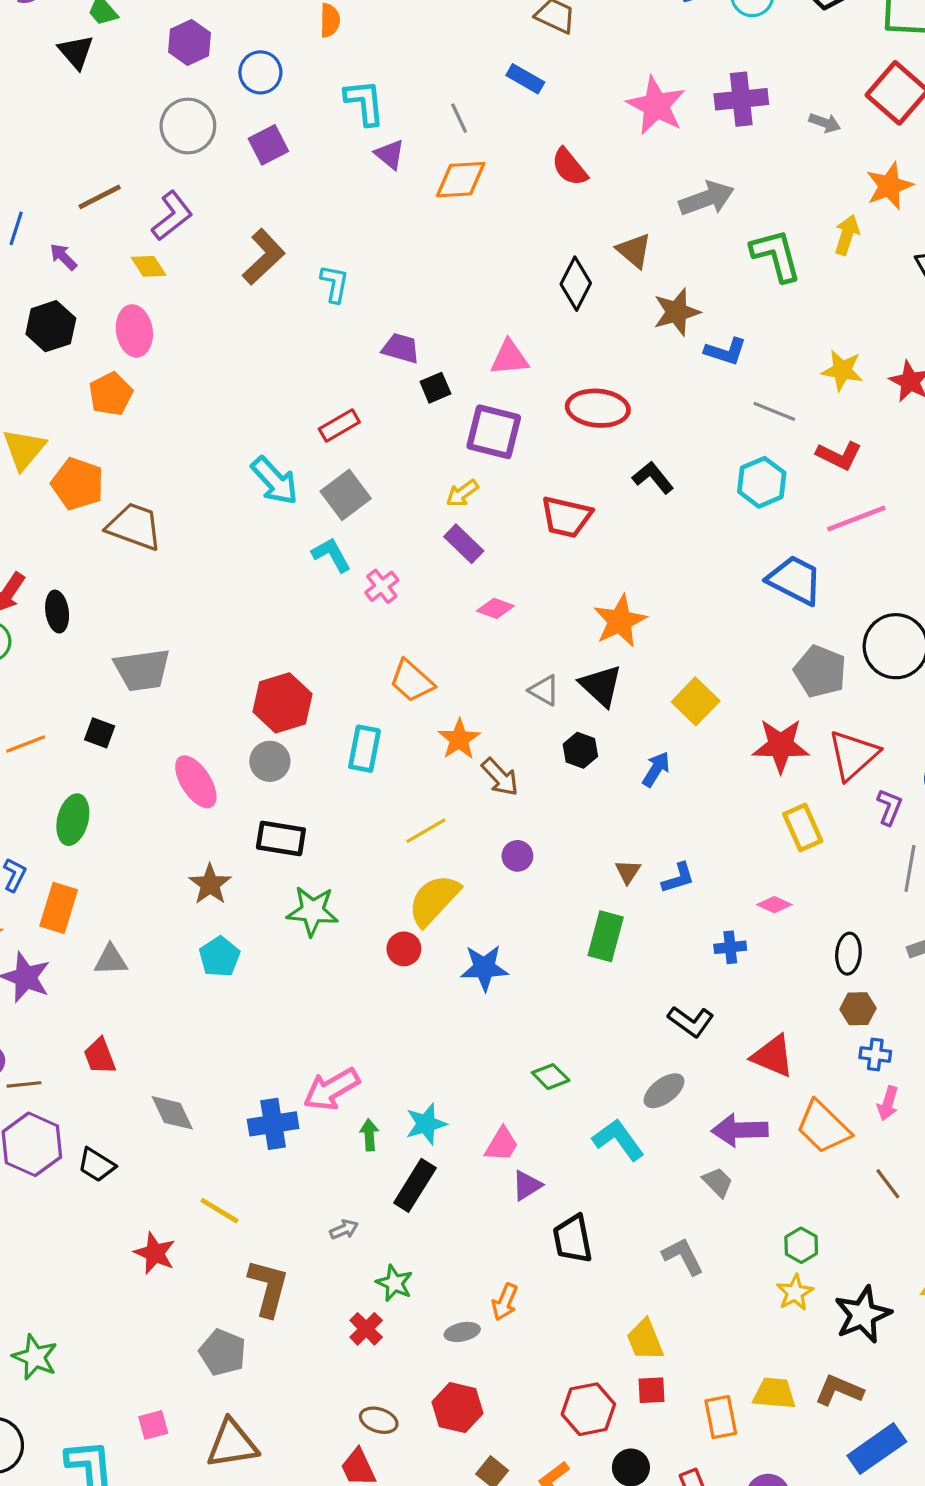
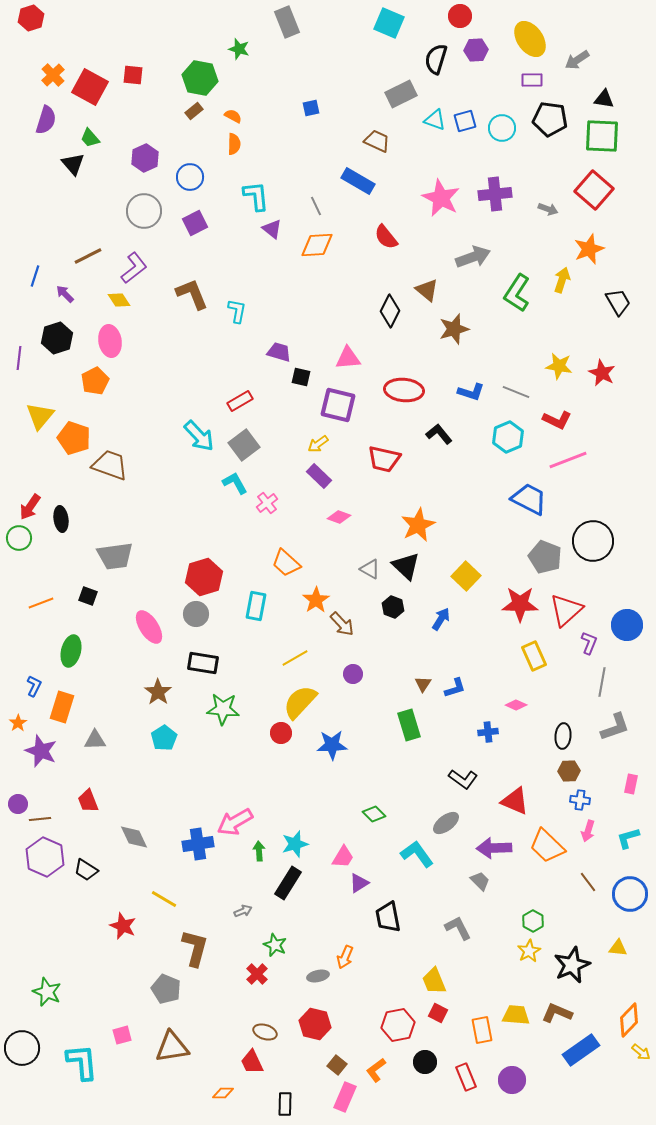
blue rectangle: (525, 79) -> (358, 181), size x1.4
green L-shape: (776, 255) -> (517, 293), turned -132
brown L-shape: (264, 257) -> (192, 294), turned -69
blue L-shape: (725, 351) -> (471, 392), moved
black square: (435, 388) -> (301, 377), turned 36
green rectangle: (606, 936) -> (409, 725), turned -32
red square: (651, 1390) -> (438, 1013), turned 30

